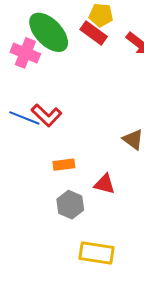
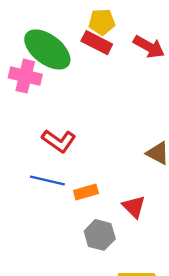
blue line: (24, 118) -> (47, 181), moved
red triangle: (105, 184) -> (134, 207), turned 40

